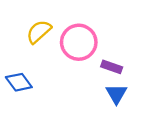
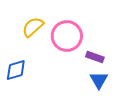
blue diamond: (19, 82) -> (16, 70), turned -70

